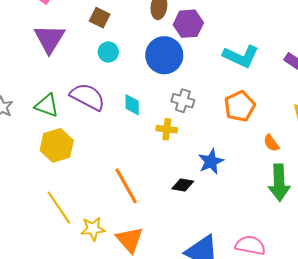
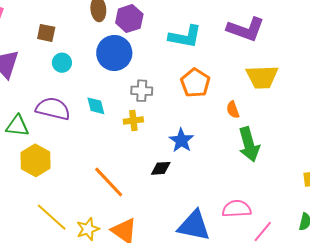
orange semicircle: (271, 143) -> (233, 110), turned 30

